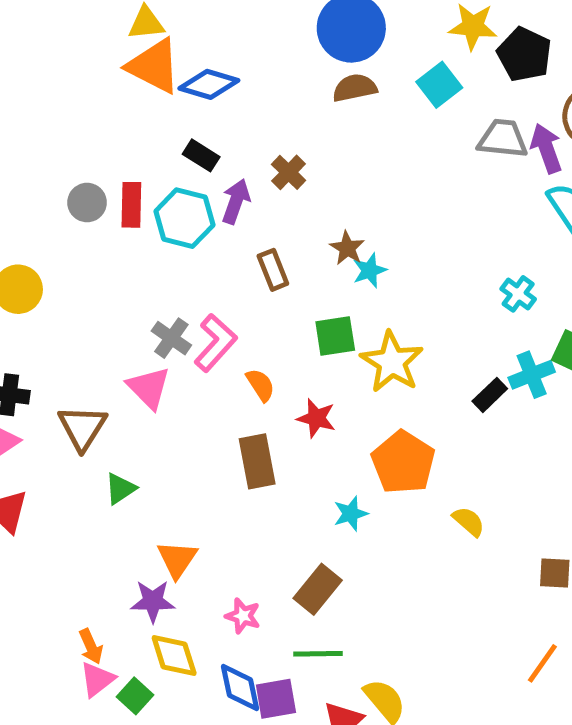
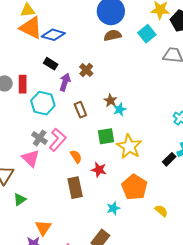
cyan hexagon: (184, 218) -> (43, 103), moved

